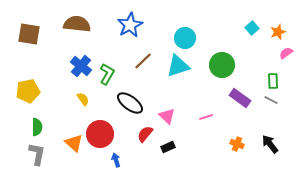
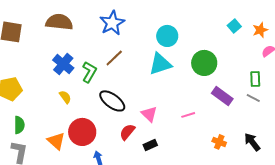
brown line: (143, 61) -> (114, 58), moved

